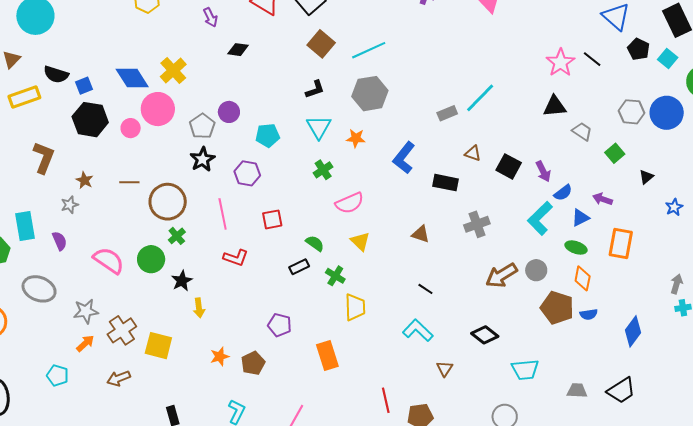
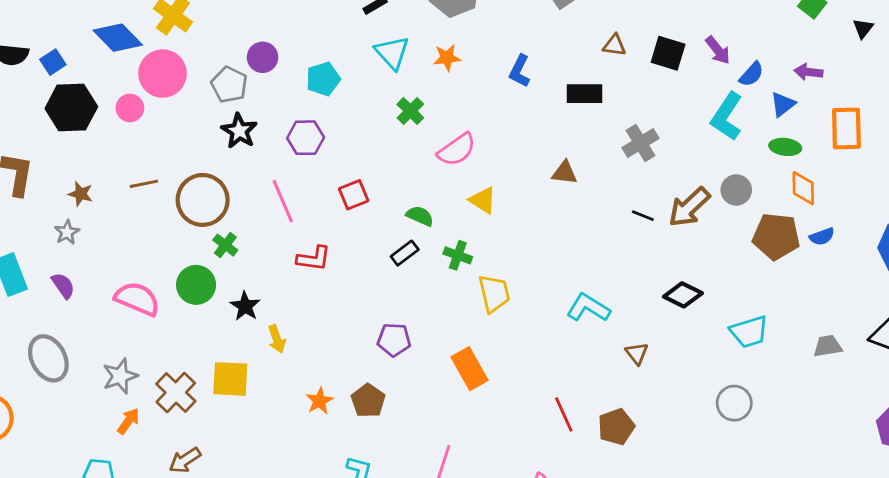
blue L-shape: (404, 158) -> (520, 71), size x0.7
gray ellipse: (39, 289) -> (48, 358), turned 52
black line: (425, 289) -> (643, 216), moved
yellow square: (158, 346) -> (230, 379), moved

